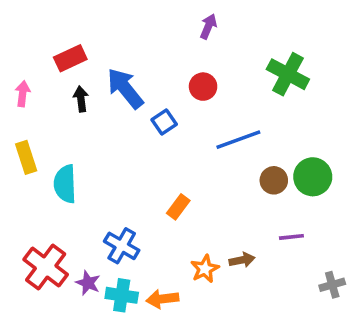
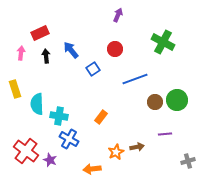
blue arrow: (125, 88) -> (71, 50), size x0.7
pink arrow: (23, 94) -> (21, 53), moved
cyan cross: (122, 295) -> (59, 116), moved

